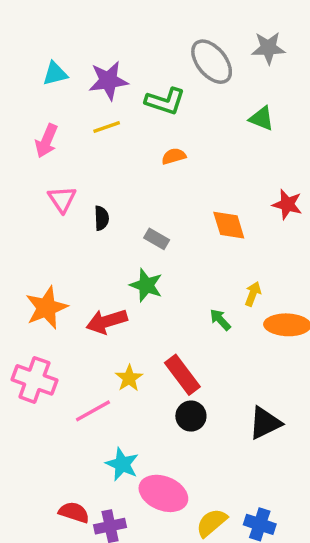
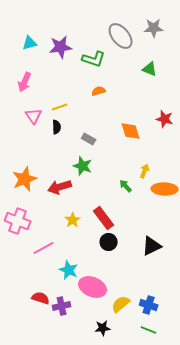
yellow line: (107, 127) -> (60, 107), moved
pink line: (93, 411) -> (44, 248), moved

